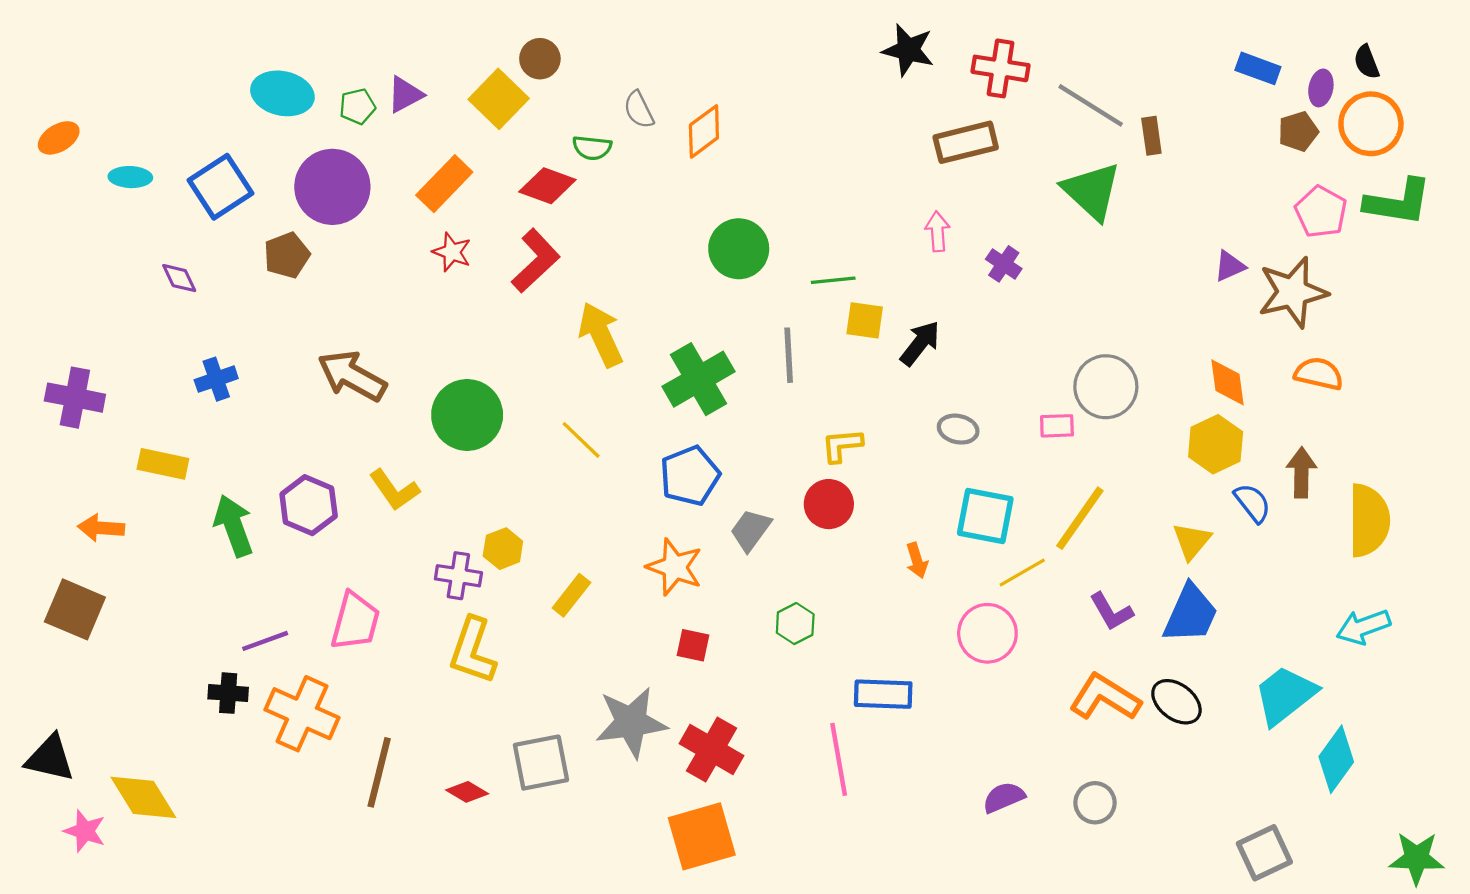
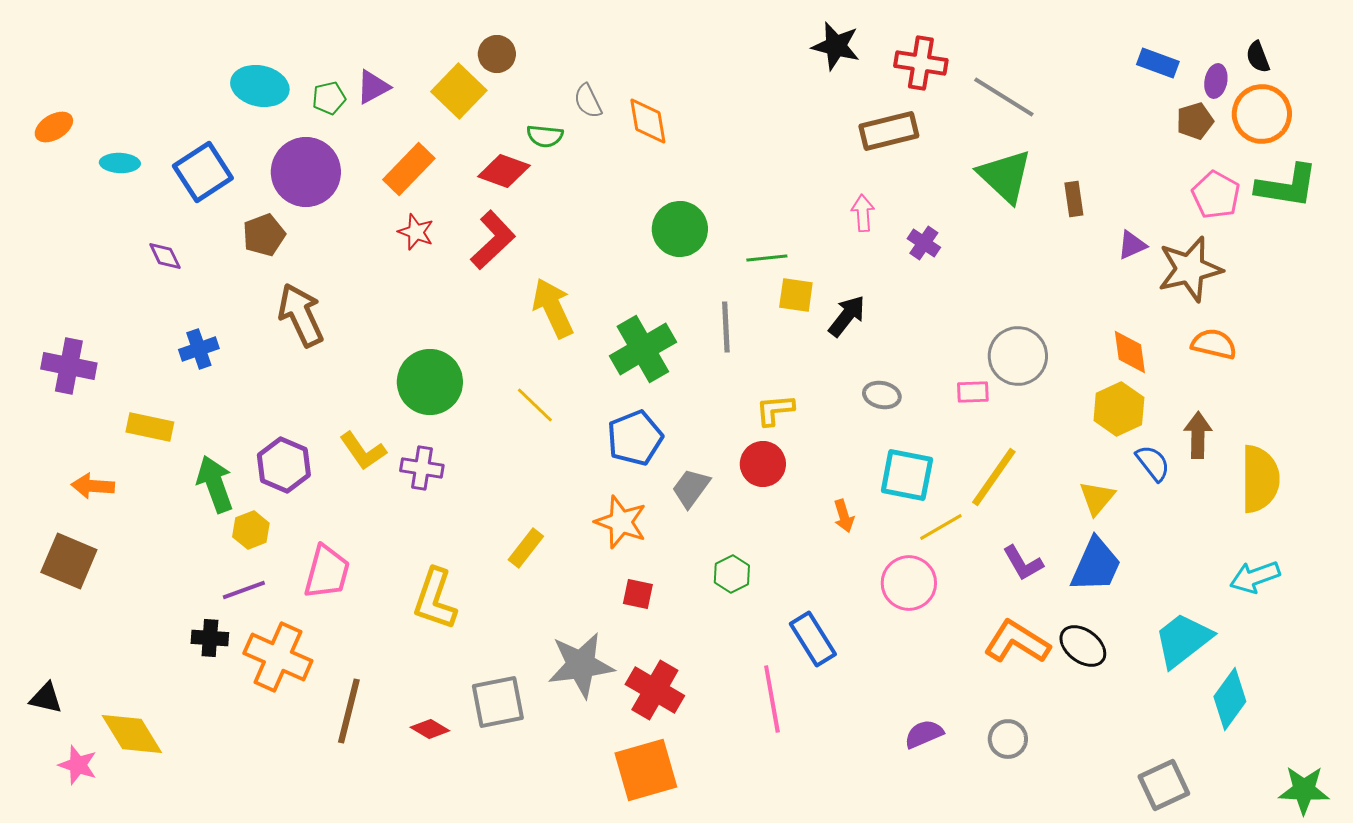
orange diamond: (704, 131) -> (648, 121), turned -63
brown rectangle: (1151, 136) -> (1074, 199), moved
brown arrow: (352, 376) -> (301, 315), moved, turned 36
yellow hexagon: (503, 549) -> (251, 530), moved
purple cross: (458, 576) -> (422, 468), moved
blue rectangle: (883, 694) -> (813, 639), turned 56
black triangle: (50, 758) -> (46, 698), size x0.7

